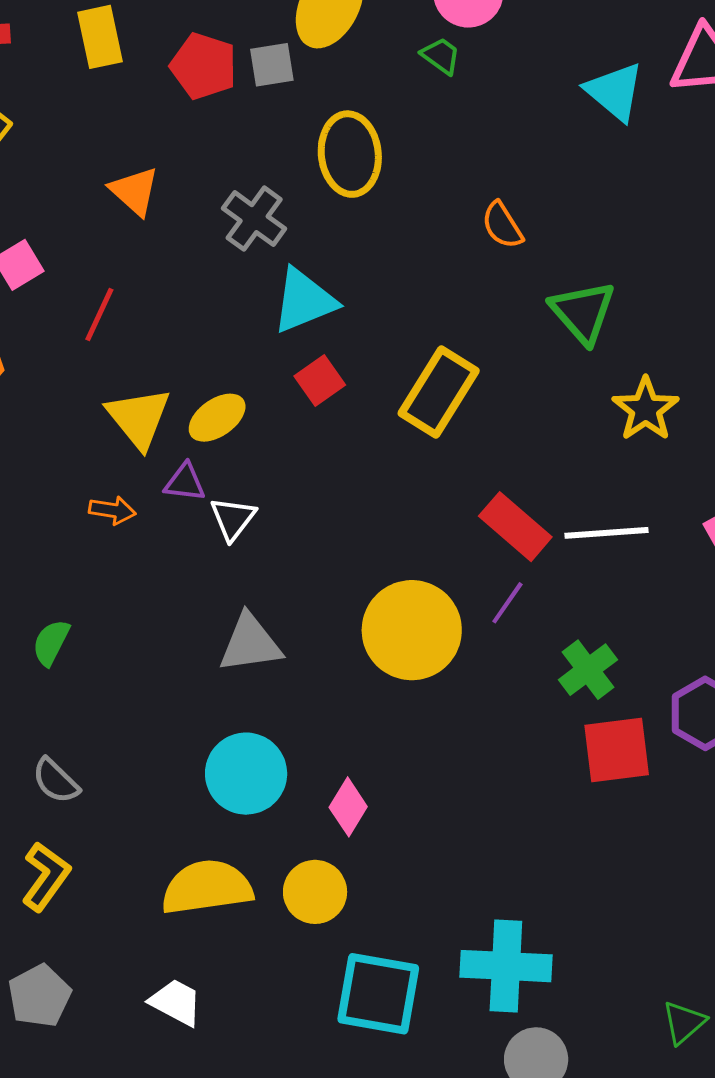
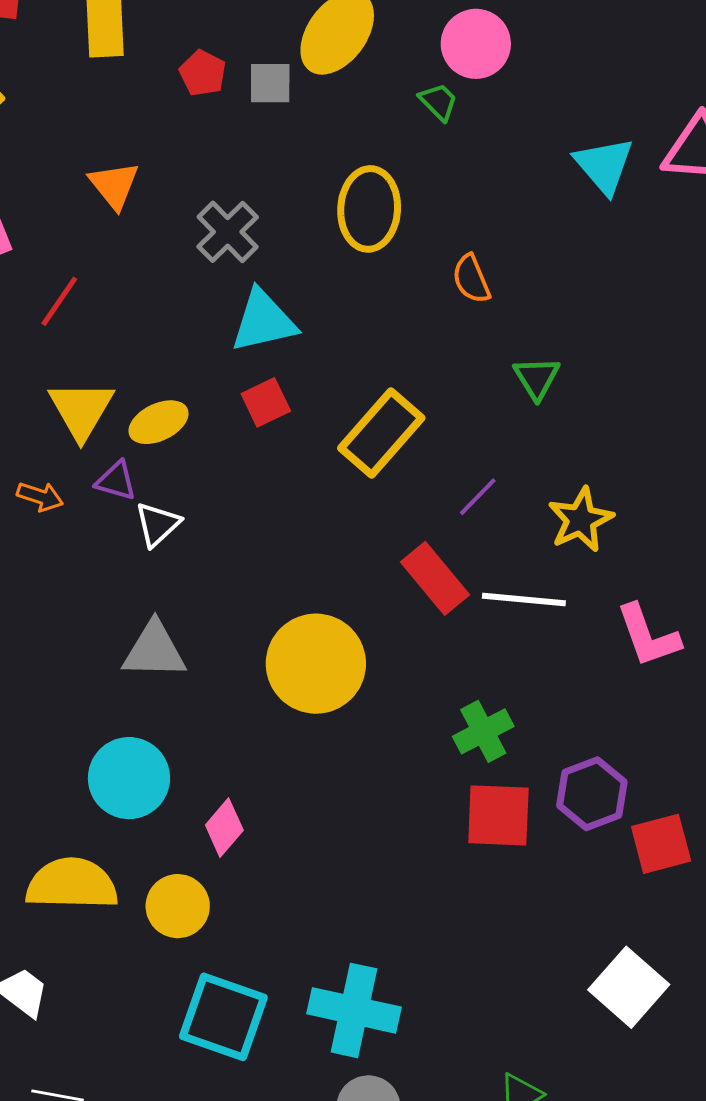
red pentagon: (204, 66) -> (203, 73), size x0.7
yellow ellipse: (350, 154) -> (369, 209), moved
green triangle: (583, 312) -> (537, 378), size x0.7
yellow star: (646, 409) -> (581, 520), moved
purple line: (507, 603) -> (478, 497), moved

